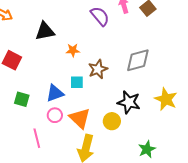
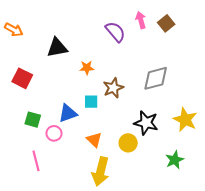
pink circle: (55, 115) -> (54, 133), moved
orange triangle: (80, 118) -> (94, 140), size x0.7
pink line: (37, 138) -> (36, 161), moved
green star: (147, 149) -> (175, 160), moved

